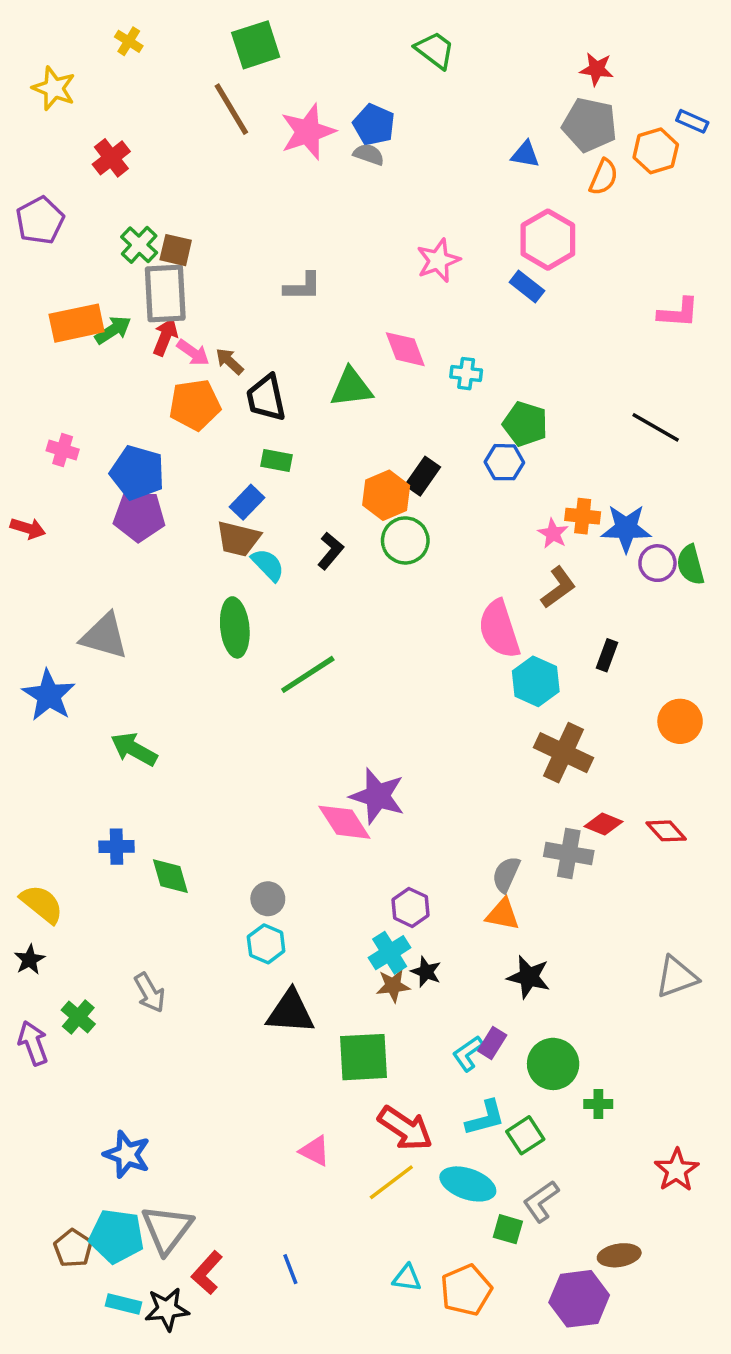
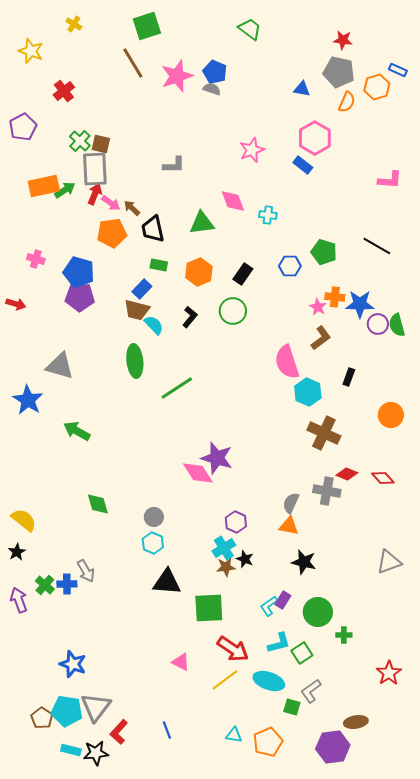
green pentagon: (525, 424) -> (324, 252), moved
orange hexagon: (386, 495) -> (199, 272), moved
blue cross: (117, 847) -> (67, 584), moved

